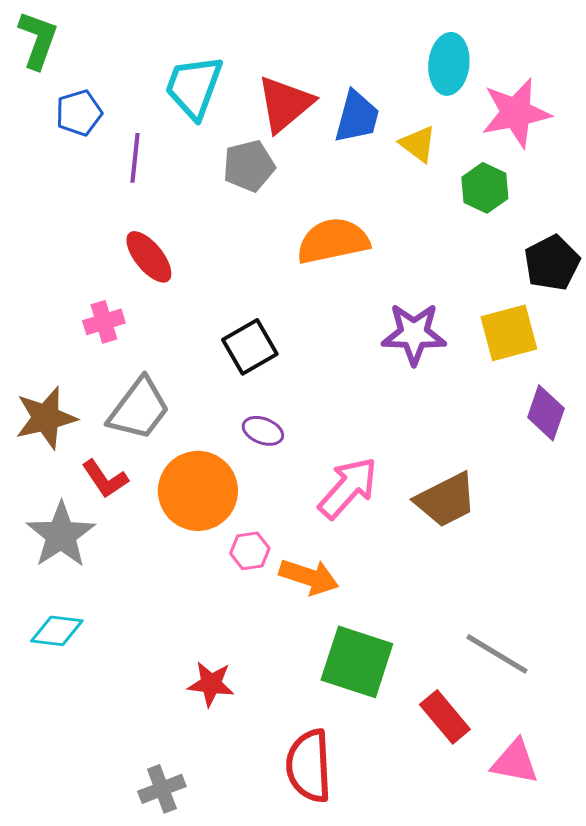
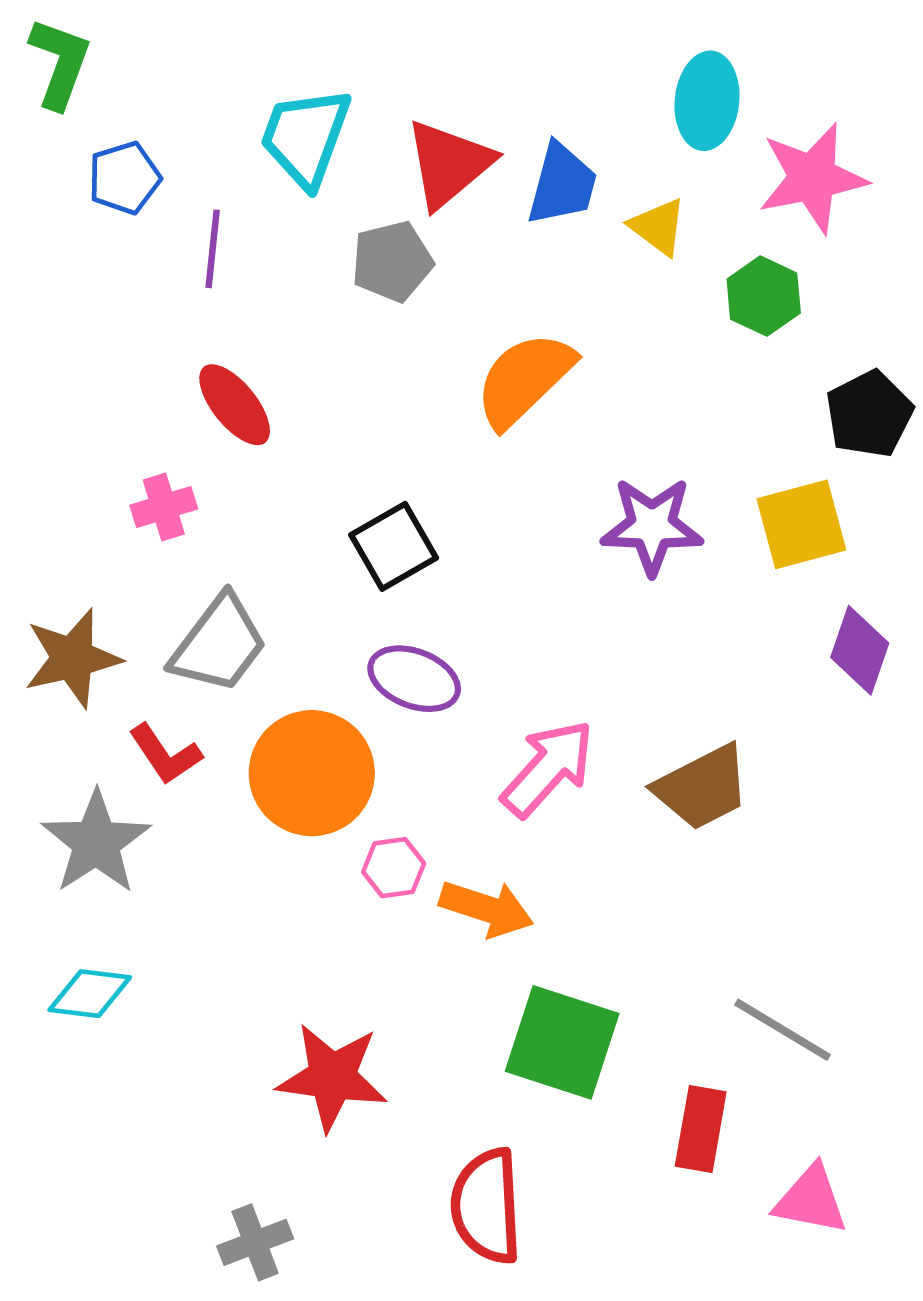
orange semicircle: (333, 241) -> (524, 379), turned -32
purple ellipse: (263, 431) -> (414, 679), size x1.4
red star: (211, 684) -> (332, 1077), size x1.5
red rectangle: (445, 717) -> (701, 1129), turned 50

